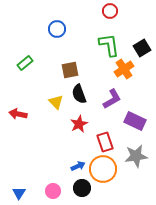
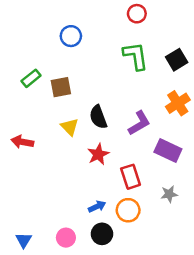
orange cross: (124, 69) -> (178, 103), moved
brown square: (70, 70) -> (61, 87), moved
gray star: (136, 156) -> (169, 194), size x0.6
orange circle: (103, 169) -> (128, 210), size x0.7

